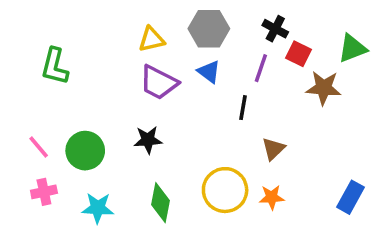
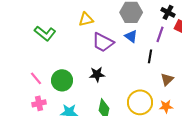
yellow triangle: (152, 39) -> (86, 19), moved
green L-shape: (55, 66) -> (45, 33), turned -65

